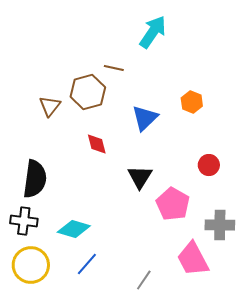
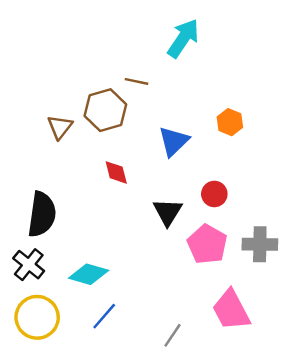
red circle: (209, 165) -> (214, 194), moved
black cross: (24, 221) -> (29, 265), turned 32
gray cross: (220, 225) -> (260, 244), moved

